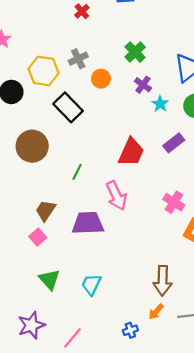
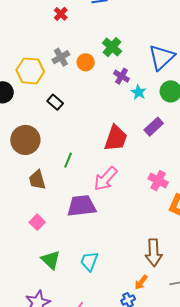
orange circle: (101, 79) -> (86, 62), moved
black rectangle: (68, 107) -> (55, 102), size x0.6
pink arrow: (116, 196) -> (106, 179), turned 72
brown trapezoid: (46, 210) -> (37, 180), moved, turned -45
orange arrow: (156, 312) -> (141, 282), moved

